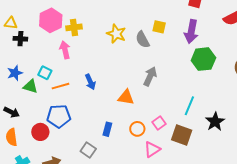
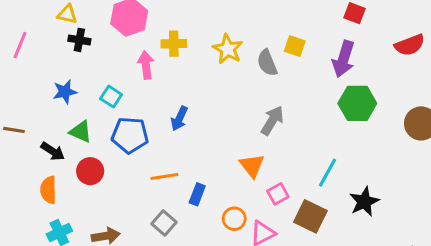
yellow cross: (74, 27) -> (174, 44), moved
blue arrow: (90, 82) -> (179, 119), turned 42
green triangle: (30, 86) -> (81, 132), moved
orange line: (60, 86) -> (164, 176), moved
orange triangle: (126, 97) -> (252, 166), moved, turned 36
blue pentagon: (59, 116) -> (130, 135), moved
orange circle: (137, 129) -> (234, 219), moved
red circle: (40, 132) -> (90, 171), moved

